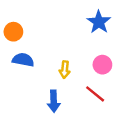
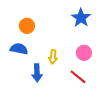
orange circle: (13, 32) -> (27, 26), moved
blue arrow: (54, 101) -> (37, 73), moved

